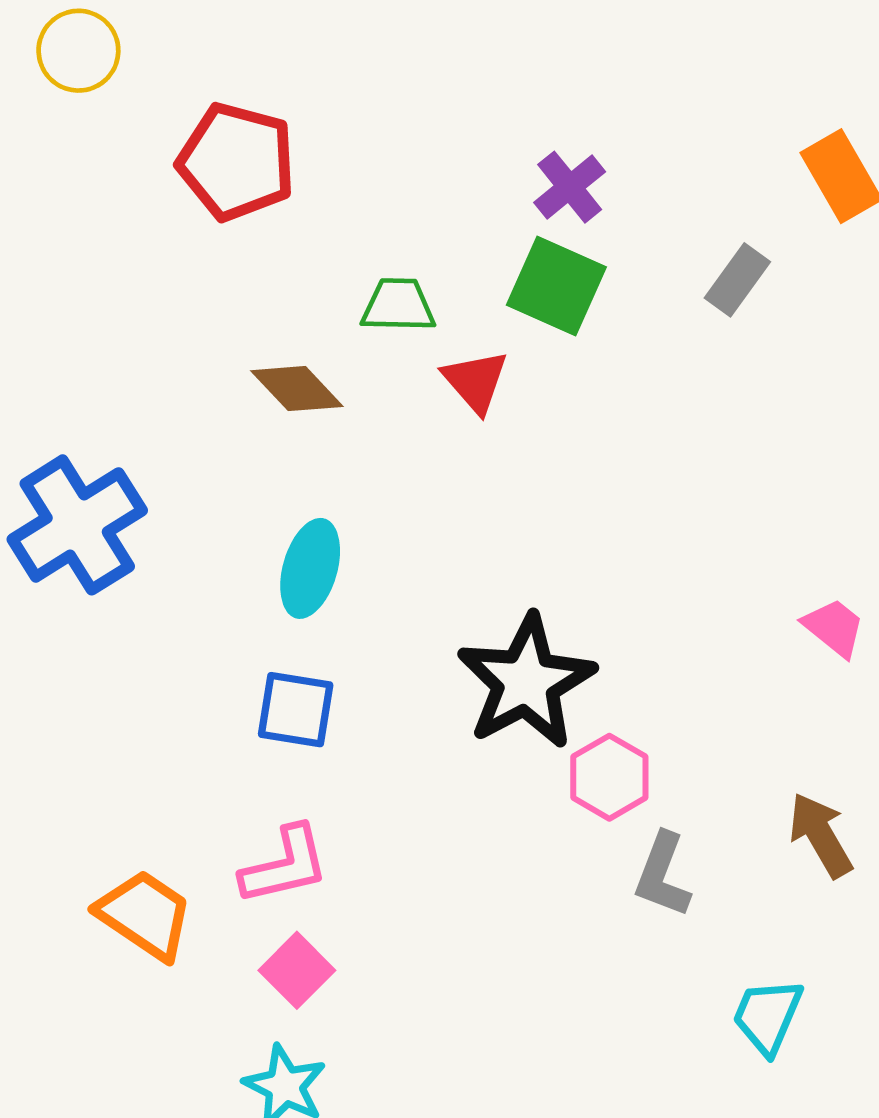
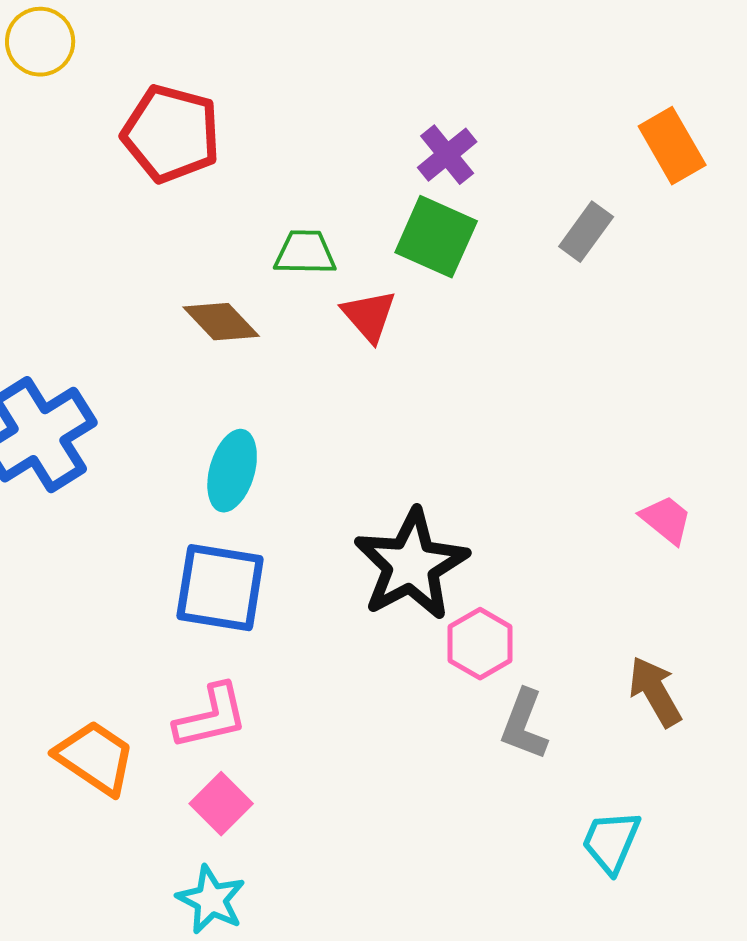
blue square: (296, 710) -> (220, 588), size x1.4

